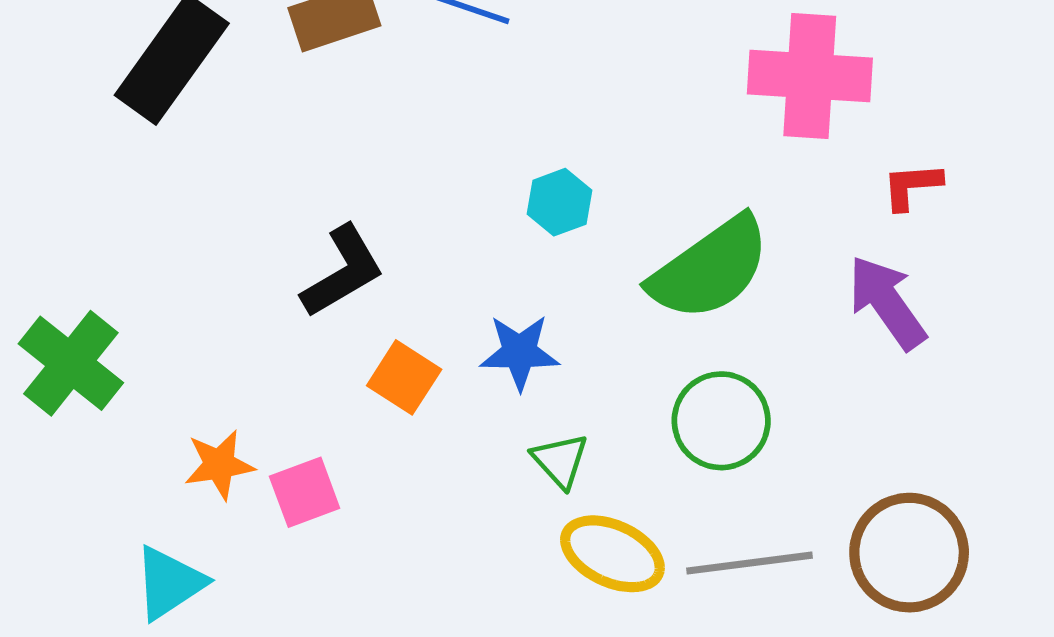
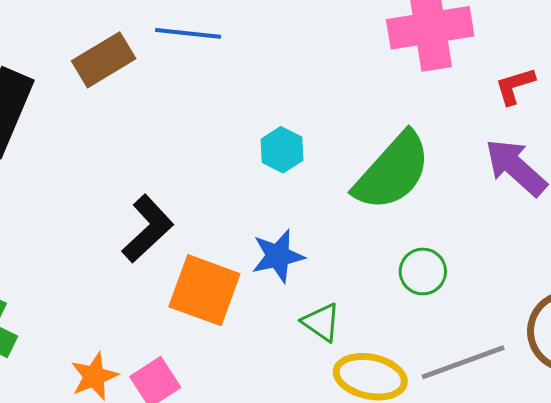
orange square: (404, 377) -> (204, 290), size x1.5
green circle: (721, 421) -> (423, 271), size x0.7

